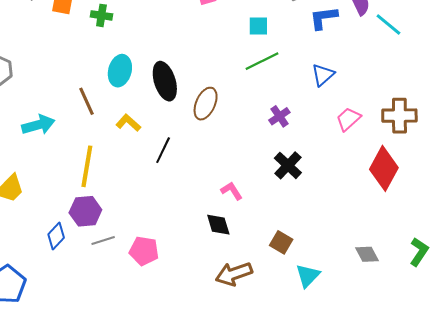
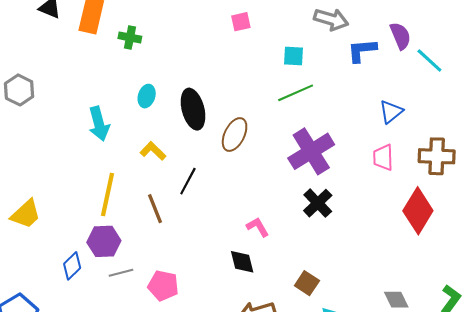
cyan ellipse: (120, 71) -> (147, 96), size x0.7
blue triangle: (323, 75) -> (391, 112), moved
brown line: (87, 101) -> (155, 209), moved
purple cross: (279, 116) -> (311, 151), size x2.0
pink trapezoid: (348, 119) -> (383, 157), turned -52
cyan arrow: (38, 125) -> (99, 124), moved, turned 88

